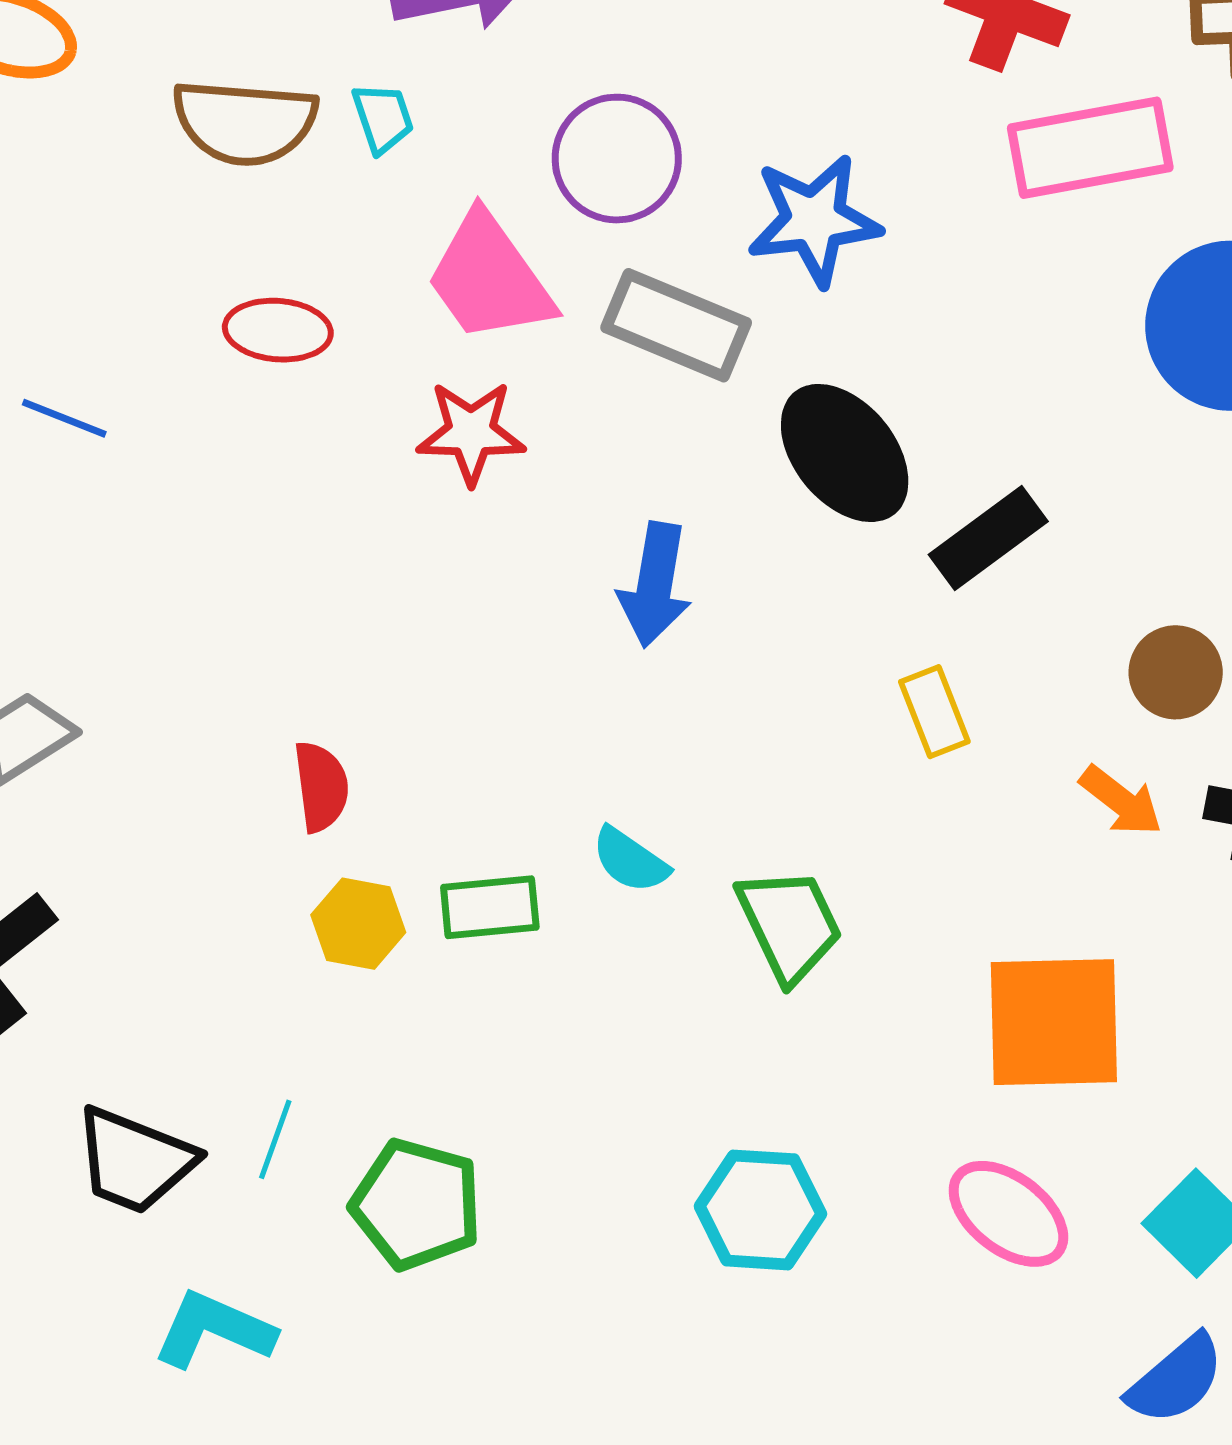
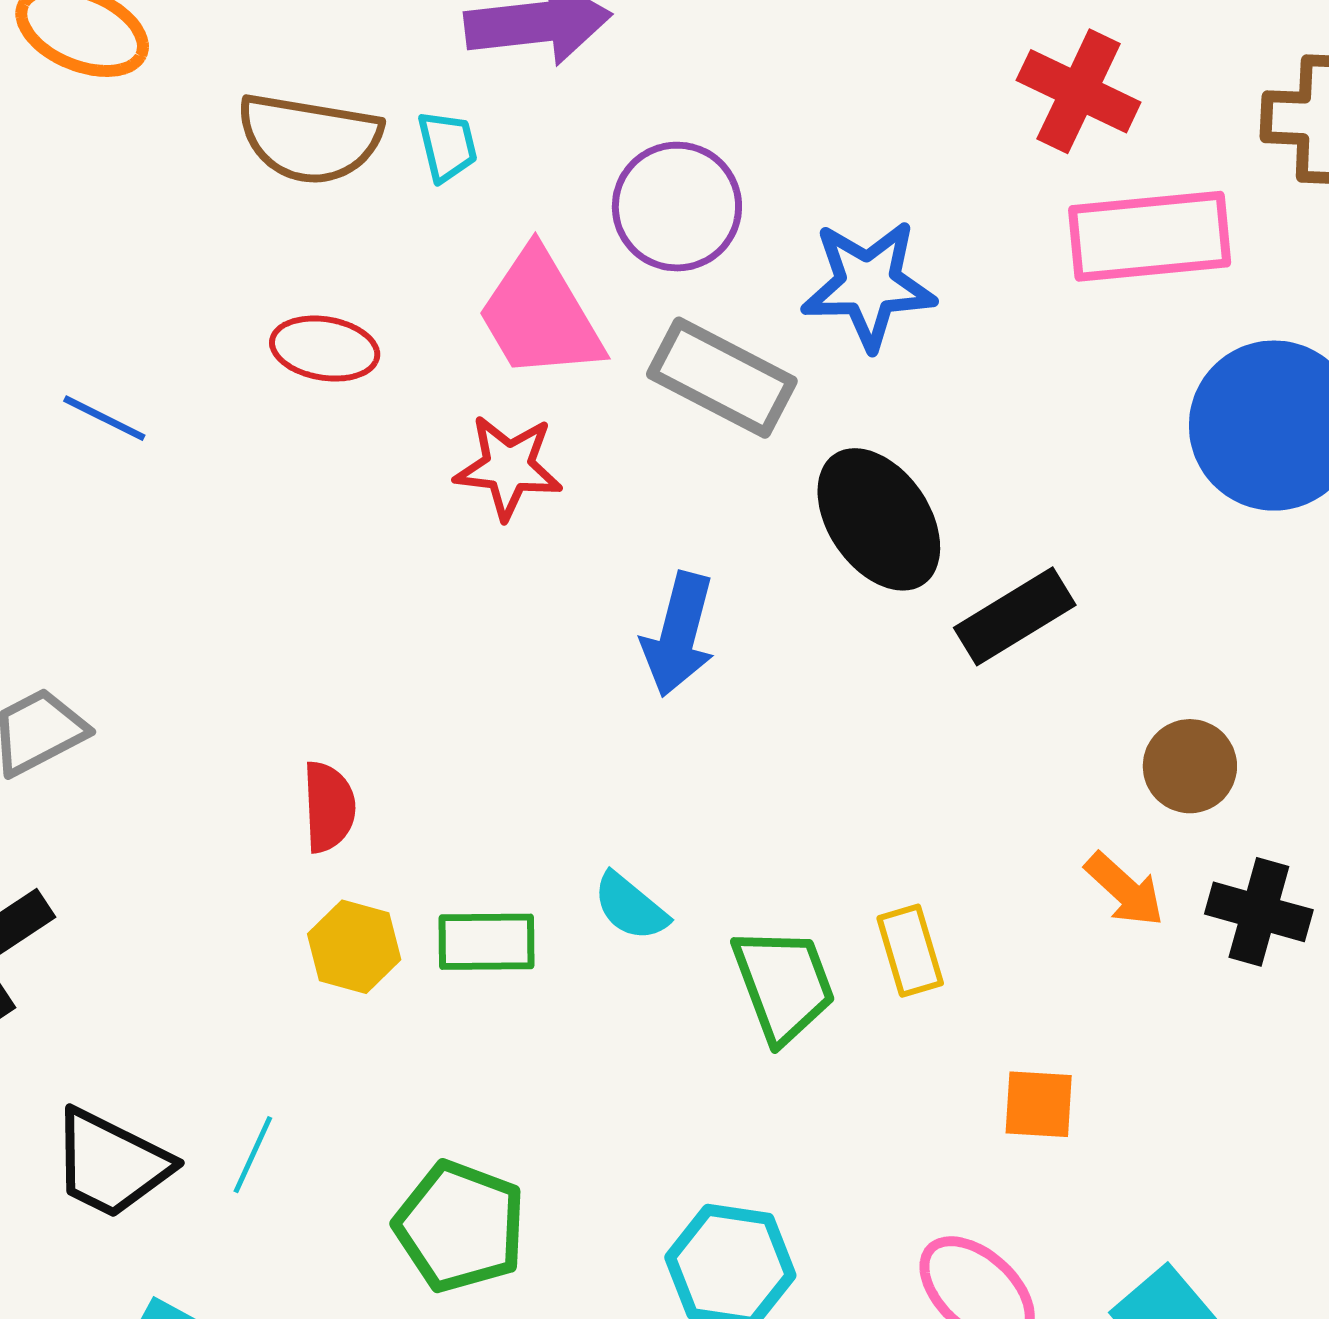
yellow rectangle: (934, 712) -> (910, 951), moved
orange square: (1054, 1022) -> (1039, 1104), size x0.5
green pentagon: (416, 1204) -> (460, 1227), moved

